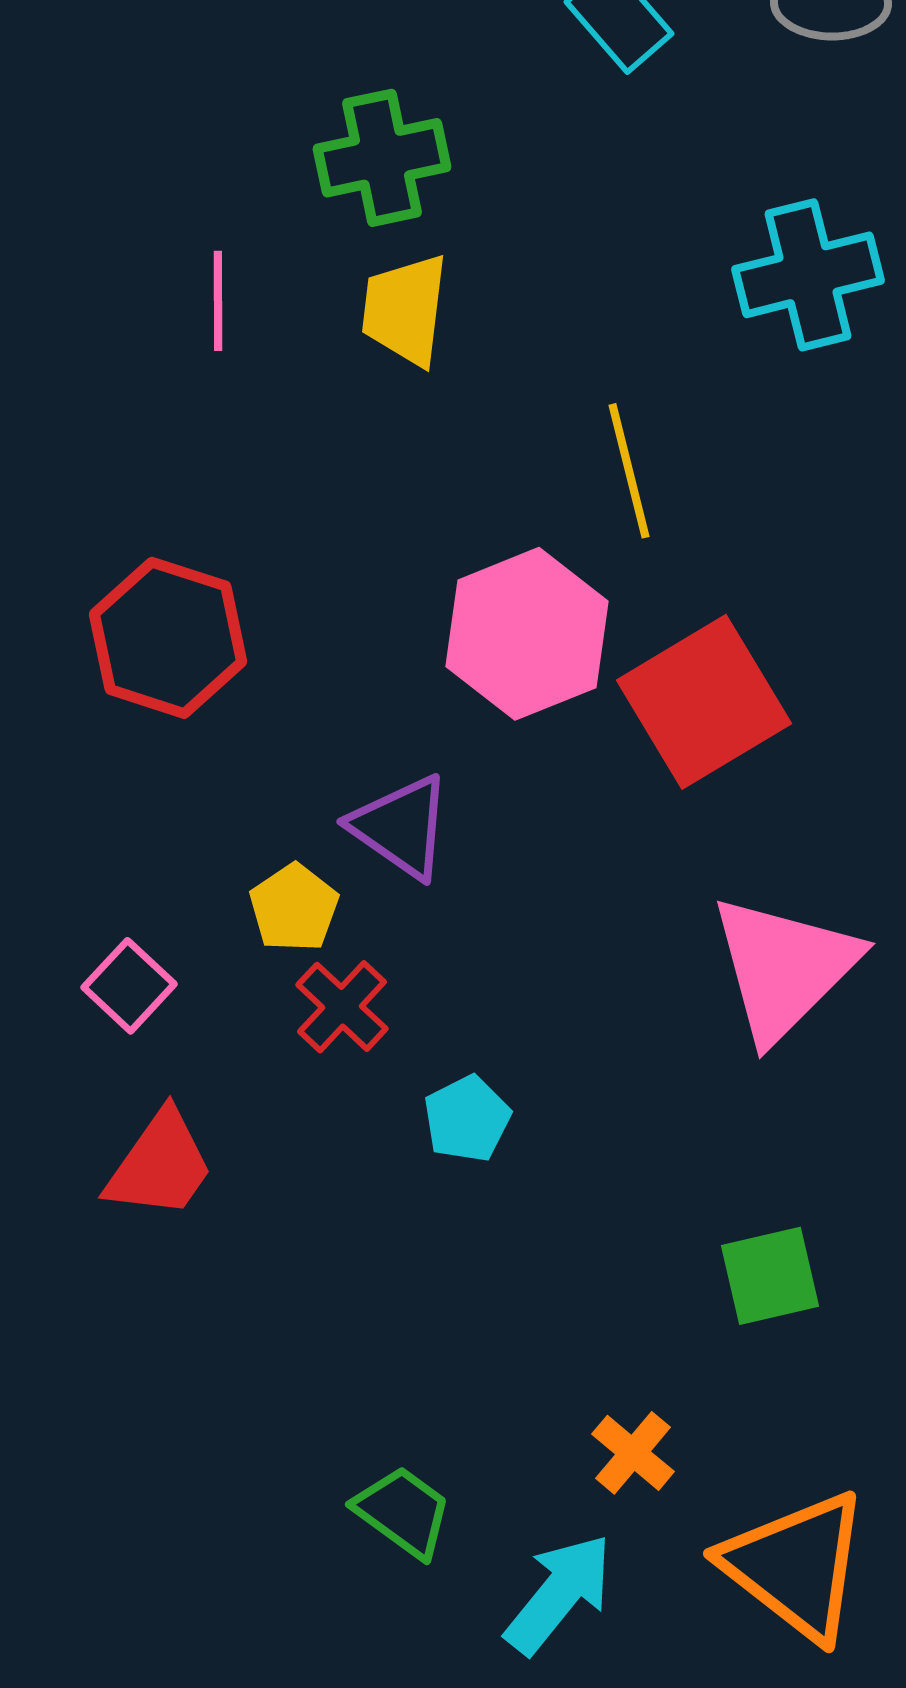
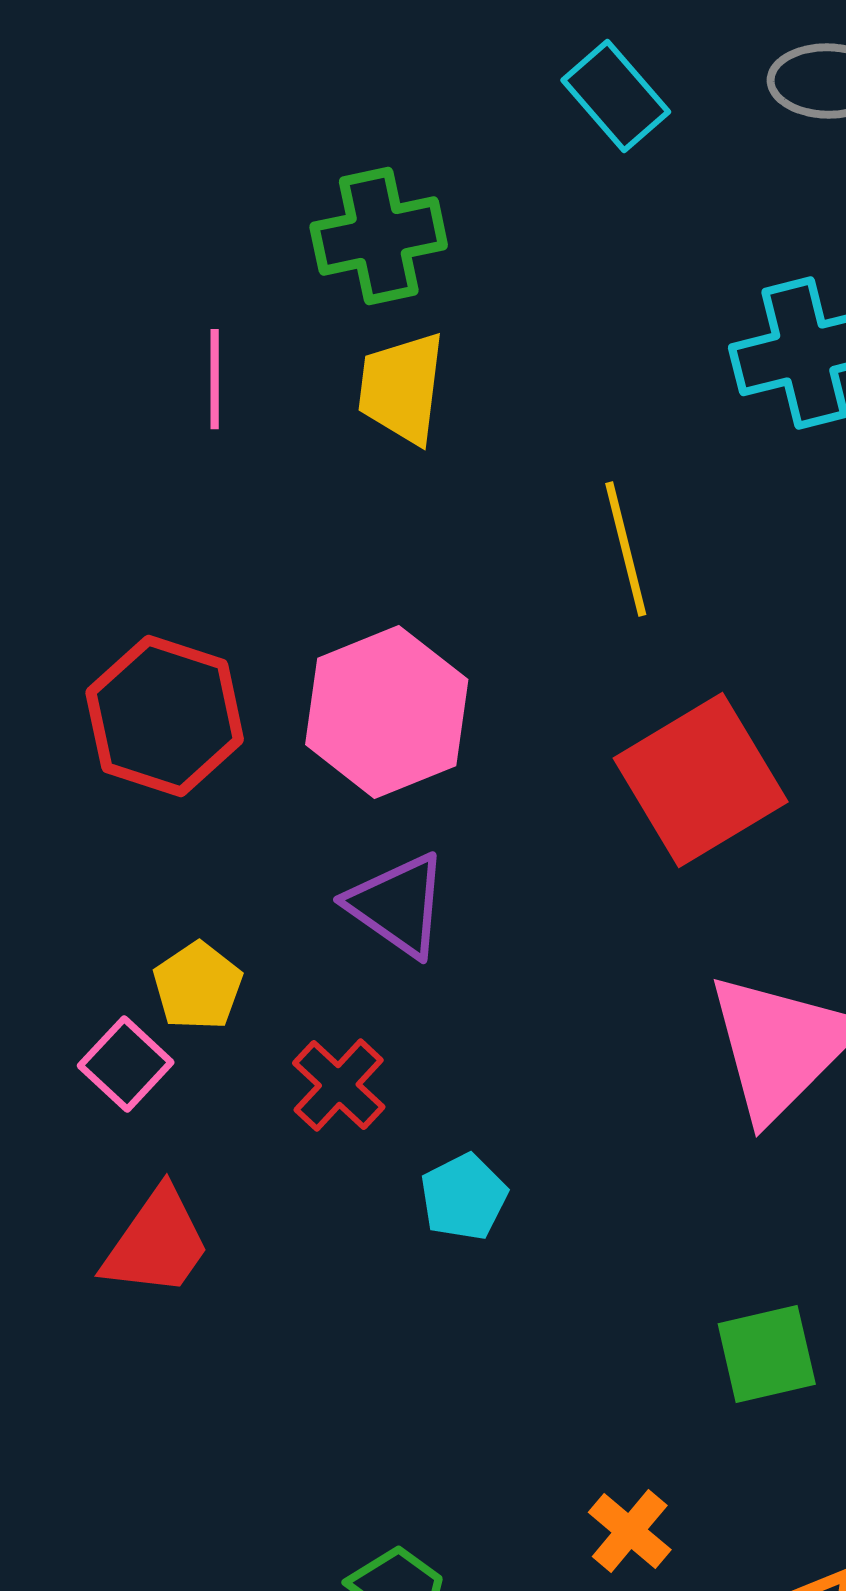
pink hexagon: (527, 634) -> (387, 712), moved
yellow pentagon: (294, 908) -> (198, 986), moved

